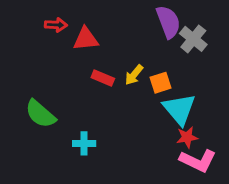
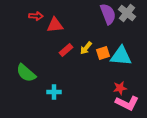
gray cross: (193, 39) -> (127, 13), moved
red rectangle: (103, 78) -> (66, 50), turned -64
cyan triangle: (179, 109) -> (121, 56), moved, turned -45

